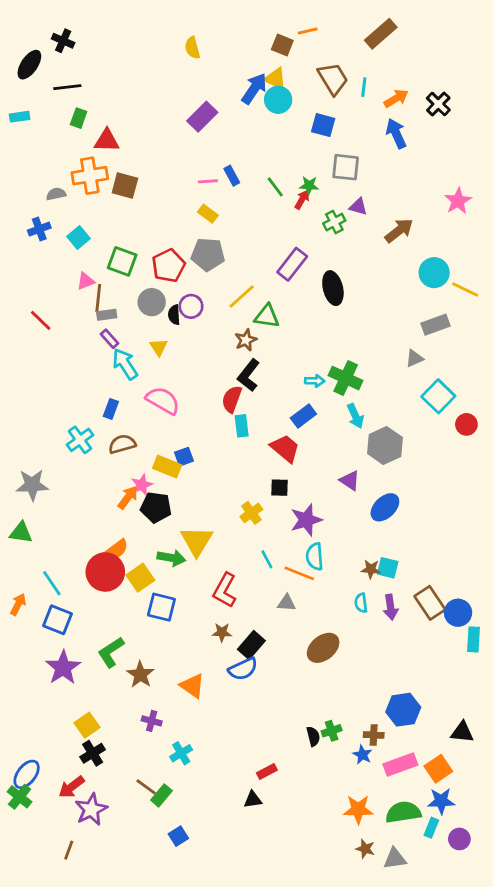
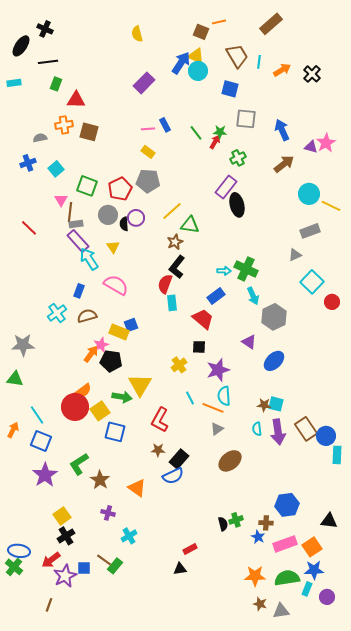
blue arrow: (396, 134) -> (282, 130), moved
orange cross: (90, 176) -> (64, 125), size x0.7
purple triangle: (358, 207) -> (311, 147), moved
purple rectangle: (292, 264) -> (226, 187), moved
pink triangle: (86, 281) -> (61, 200), turned -40
purple rectangle: (109, 339) -> (78, 241), size x1.6
gray triangle: (287, 603) -> (217, 429), moved, turned -40
purple arrow: (391, 607) -> (278, 432), size x1.4
blue ellipse: (27, 774) -> (19, 551), turned 60
blue square: (178, 836) -> (84, 568), moved, turned 32

